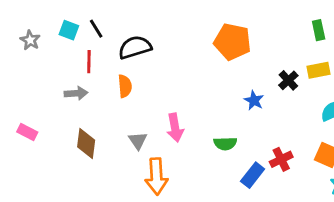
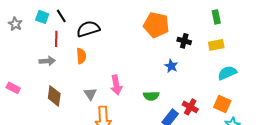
black cross: (288, 80) -> (184, 41), moved, turned -32
red cross: (281, 159) -> (190, 107), turned -35

